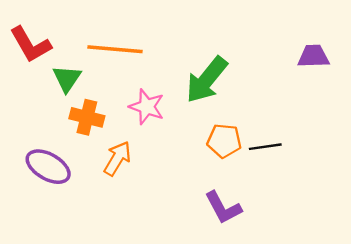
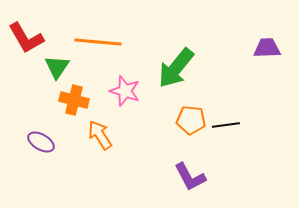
orange arrow: (117, 158) -> (100, 135), turned -64
purple ellipse: (48, 167) -> (41, 142), size x0.7

